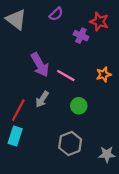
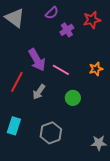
red star: (99, 22) -> (92, 20), turned -30
purple cross: (81, 36) -> (67, 30), moved, turned 32
red line: (18, 110) -> (17, 82), moved
gray hexagon: (70, 144) -> (51, 133), moved

